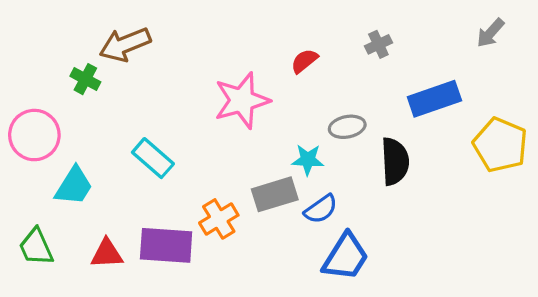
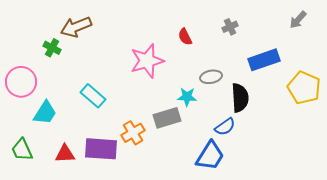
red semicircle: (304, 61) -> (185, 37), turned -78
blue semicircle: (321, 209) -> (225, 127), moved

